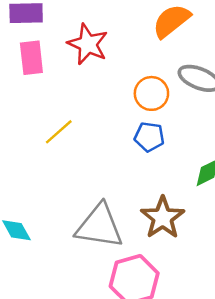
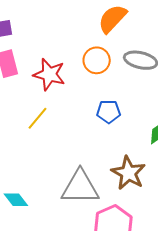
red star: (88, 44) -> (49, 74), moved
orange circle: (151, 93) -> (97, 60), moved

